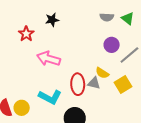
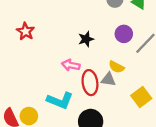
black star: (52, 20) -> (86, 39), moved
pink arrow: (48, 59) -> (71, 65), moved, size x0.7
yellow square: (123, 84) -> (141, 97), moved

